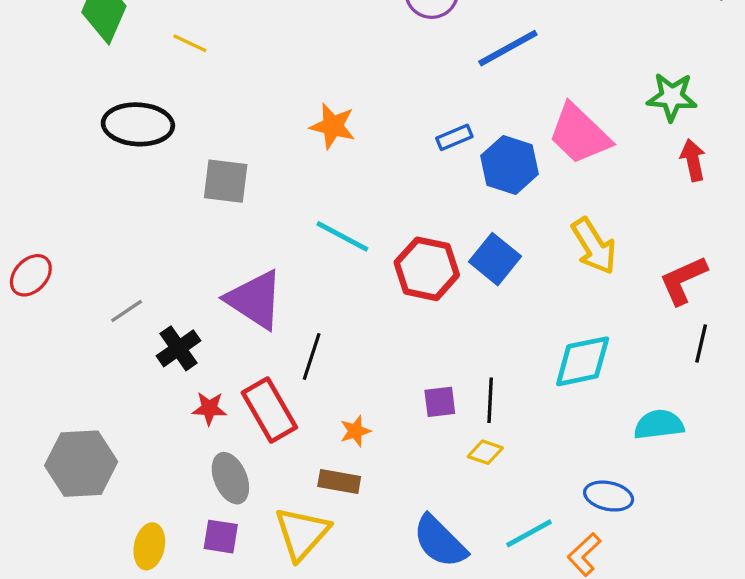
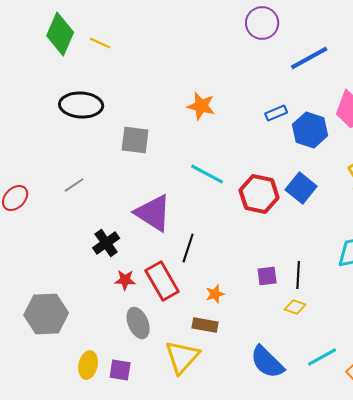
yellow line: (190, 43) -> (100, 43), moved
gray line: (127, 311) -> (74, 185), moved
purple square: (221, 537) -> (120, 370), moved

